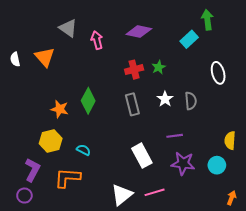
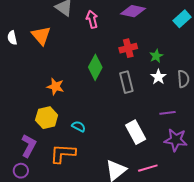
green star: (159, 67) -> (156, 56), moved
green diamond: (88, 101) -> (95, 67), moved

